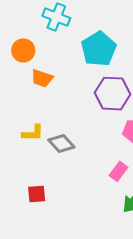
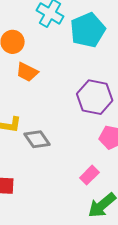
cyan pentagon: (99, 49) -> (88, 30), moved

